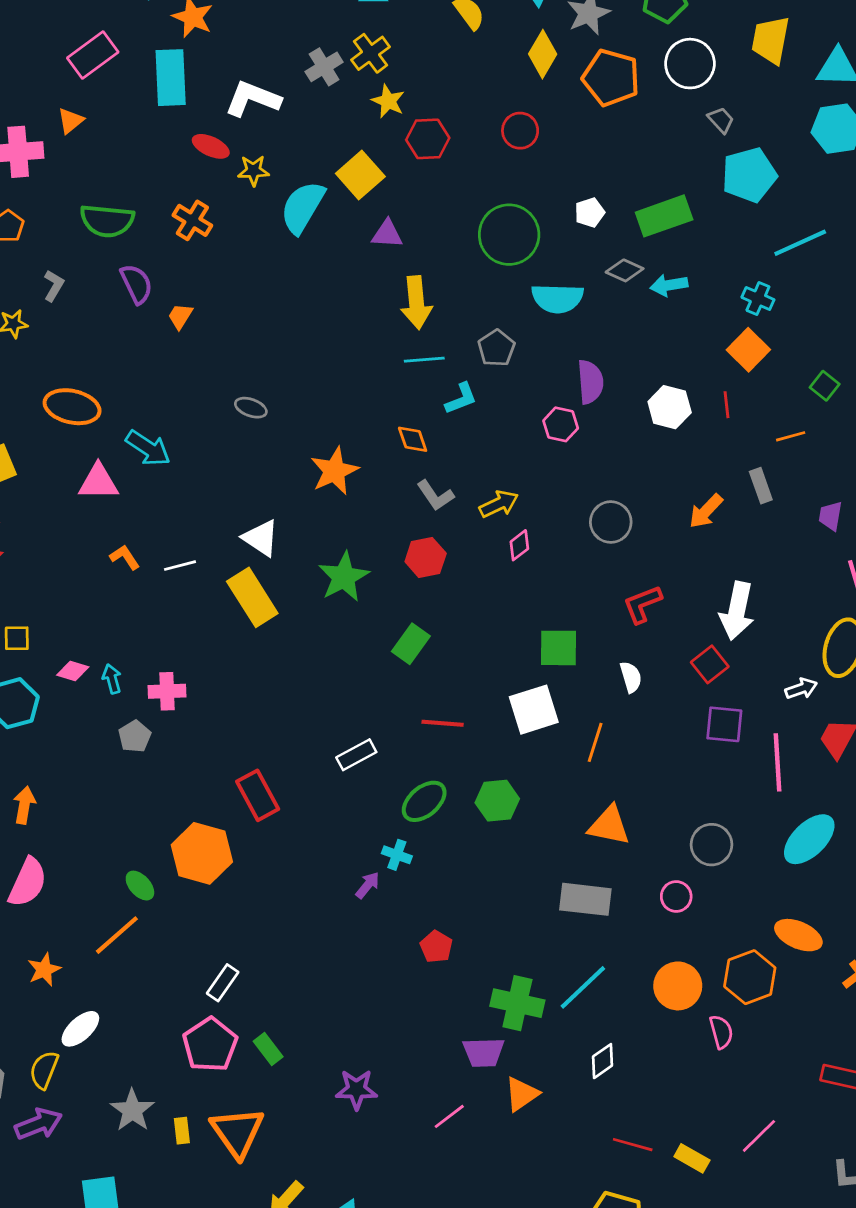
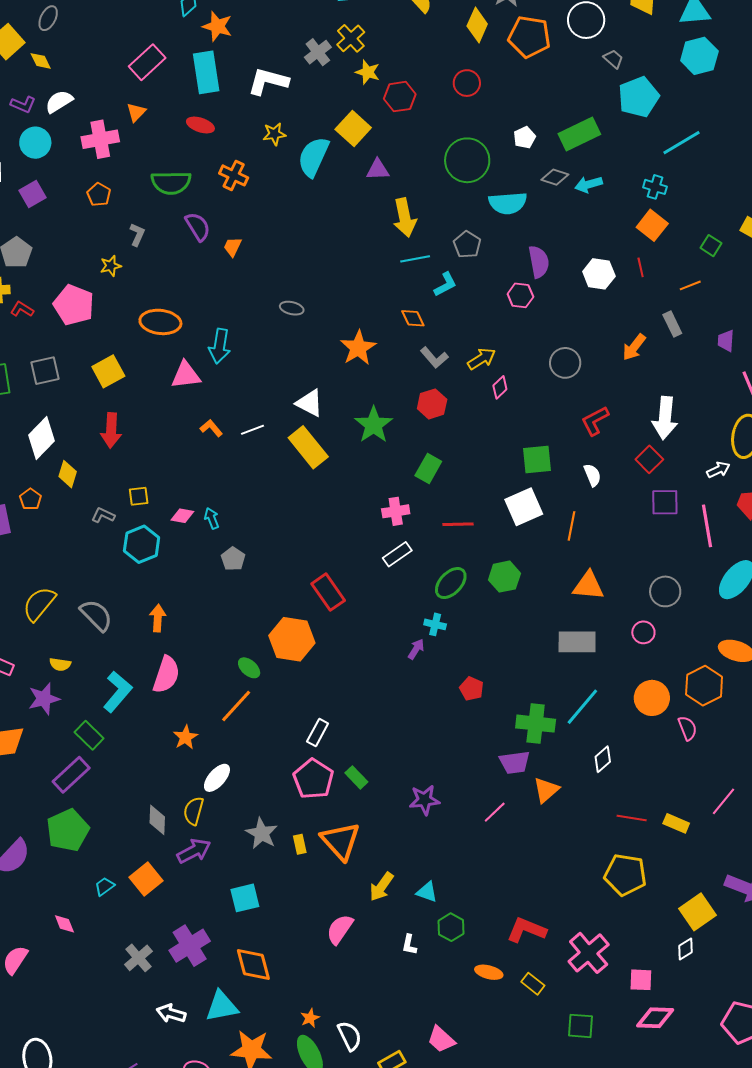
red ellipse: (211, 146) -> (200, 125), moved
cyan arrow: (148, 448) -> (220, 346), turned 72
pink cross: (167, 691) -> (396, 511), moved

